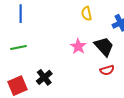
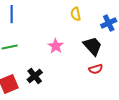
pink star: (78, 46) -> (56, 46), moved

